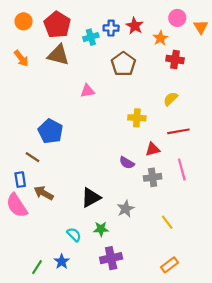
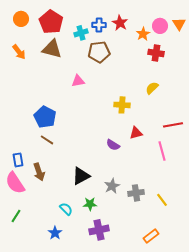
pink circle: (177, 18) -> (160, 26), moved
brown pentagon: (123, 64) -> (99, 52), moved, turned 30
red line: (178, 131) -> (173, 125), moved
brown line: (32, 157) -> (47, 140), moved
gray cross: (153, 177) -> (136, 193), moved
brown arrow: (44, 193) -> (39, 172), turned -138
yellow line: (167, 222) -> (162, 200), moved
green line: (37, 267) -> (16, 216), moved

